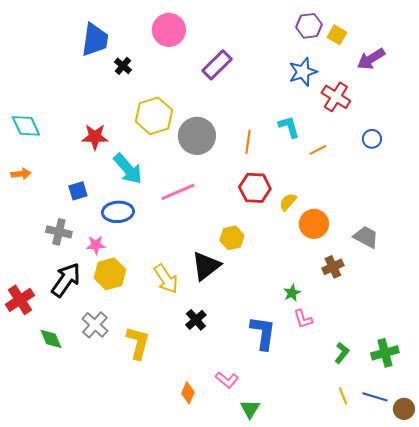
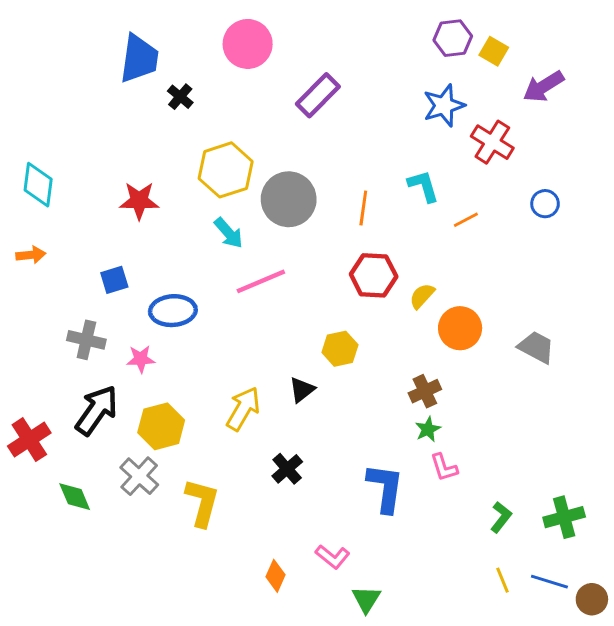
cyan diamond: (26, 126) -> (38, 185), turned 32
cyan arrow: (128, 169) -> (229, 233), moved, size x0.7
black triangle: (206, 266) -> (302, 390), size x0.6
brown cross: (333, 267) -> (425, 391), moved
yellow hexagon: (110, 274) -> (161, 426), moved
yellow arrow: (166, 279) -> (243, 409), turned -116

